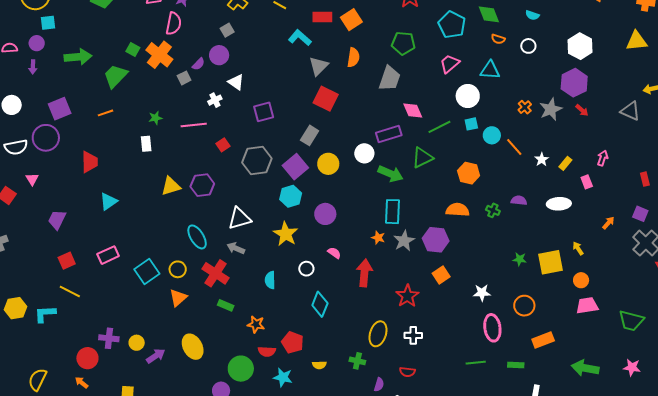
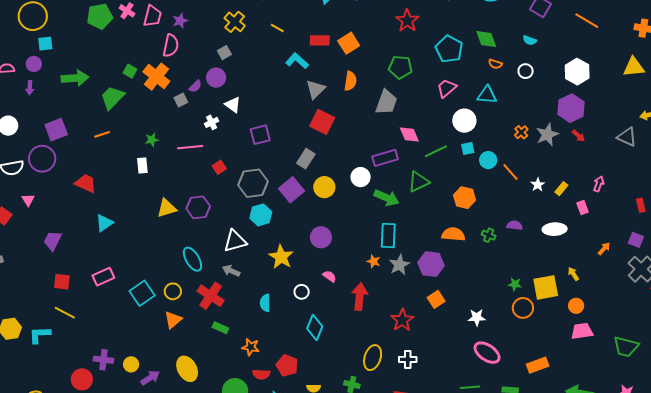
red trapezoid: (90, 162) -> (86, 183), turned -65
cyan hexagon: (291, 196) -> (261, 215), moved
red square: (67, 261) -> (62, 282), turned 30
orange circle: (524, 306) -> (523, 308), moved
pink ellipse: (492, 328) -> (487, 353), turned -48

